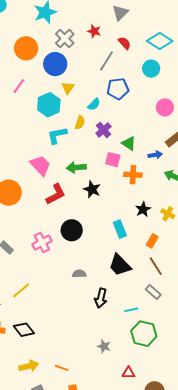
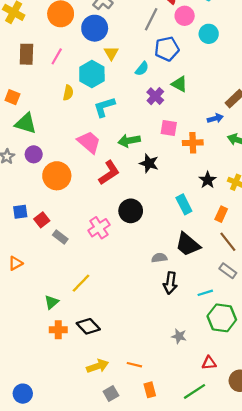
cyan circle: (151, 69) -> (209, 34), moved
pink circle: (165, 107) -> (185, 16), moved
yellow semicircle: (80, 123) -> (68, 93), moved
green triangle: (129, 143) -> (179, 84), moved
gray semicircle: (79, 274) -> (159, 258), moved

